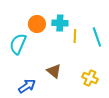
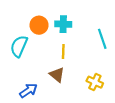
yellow line: (75, 36) -> (63, 52), moved

